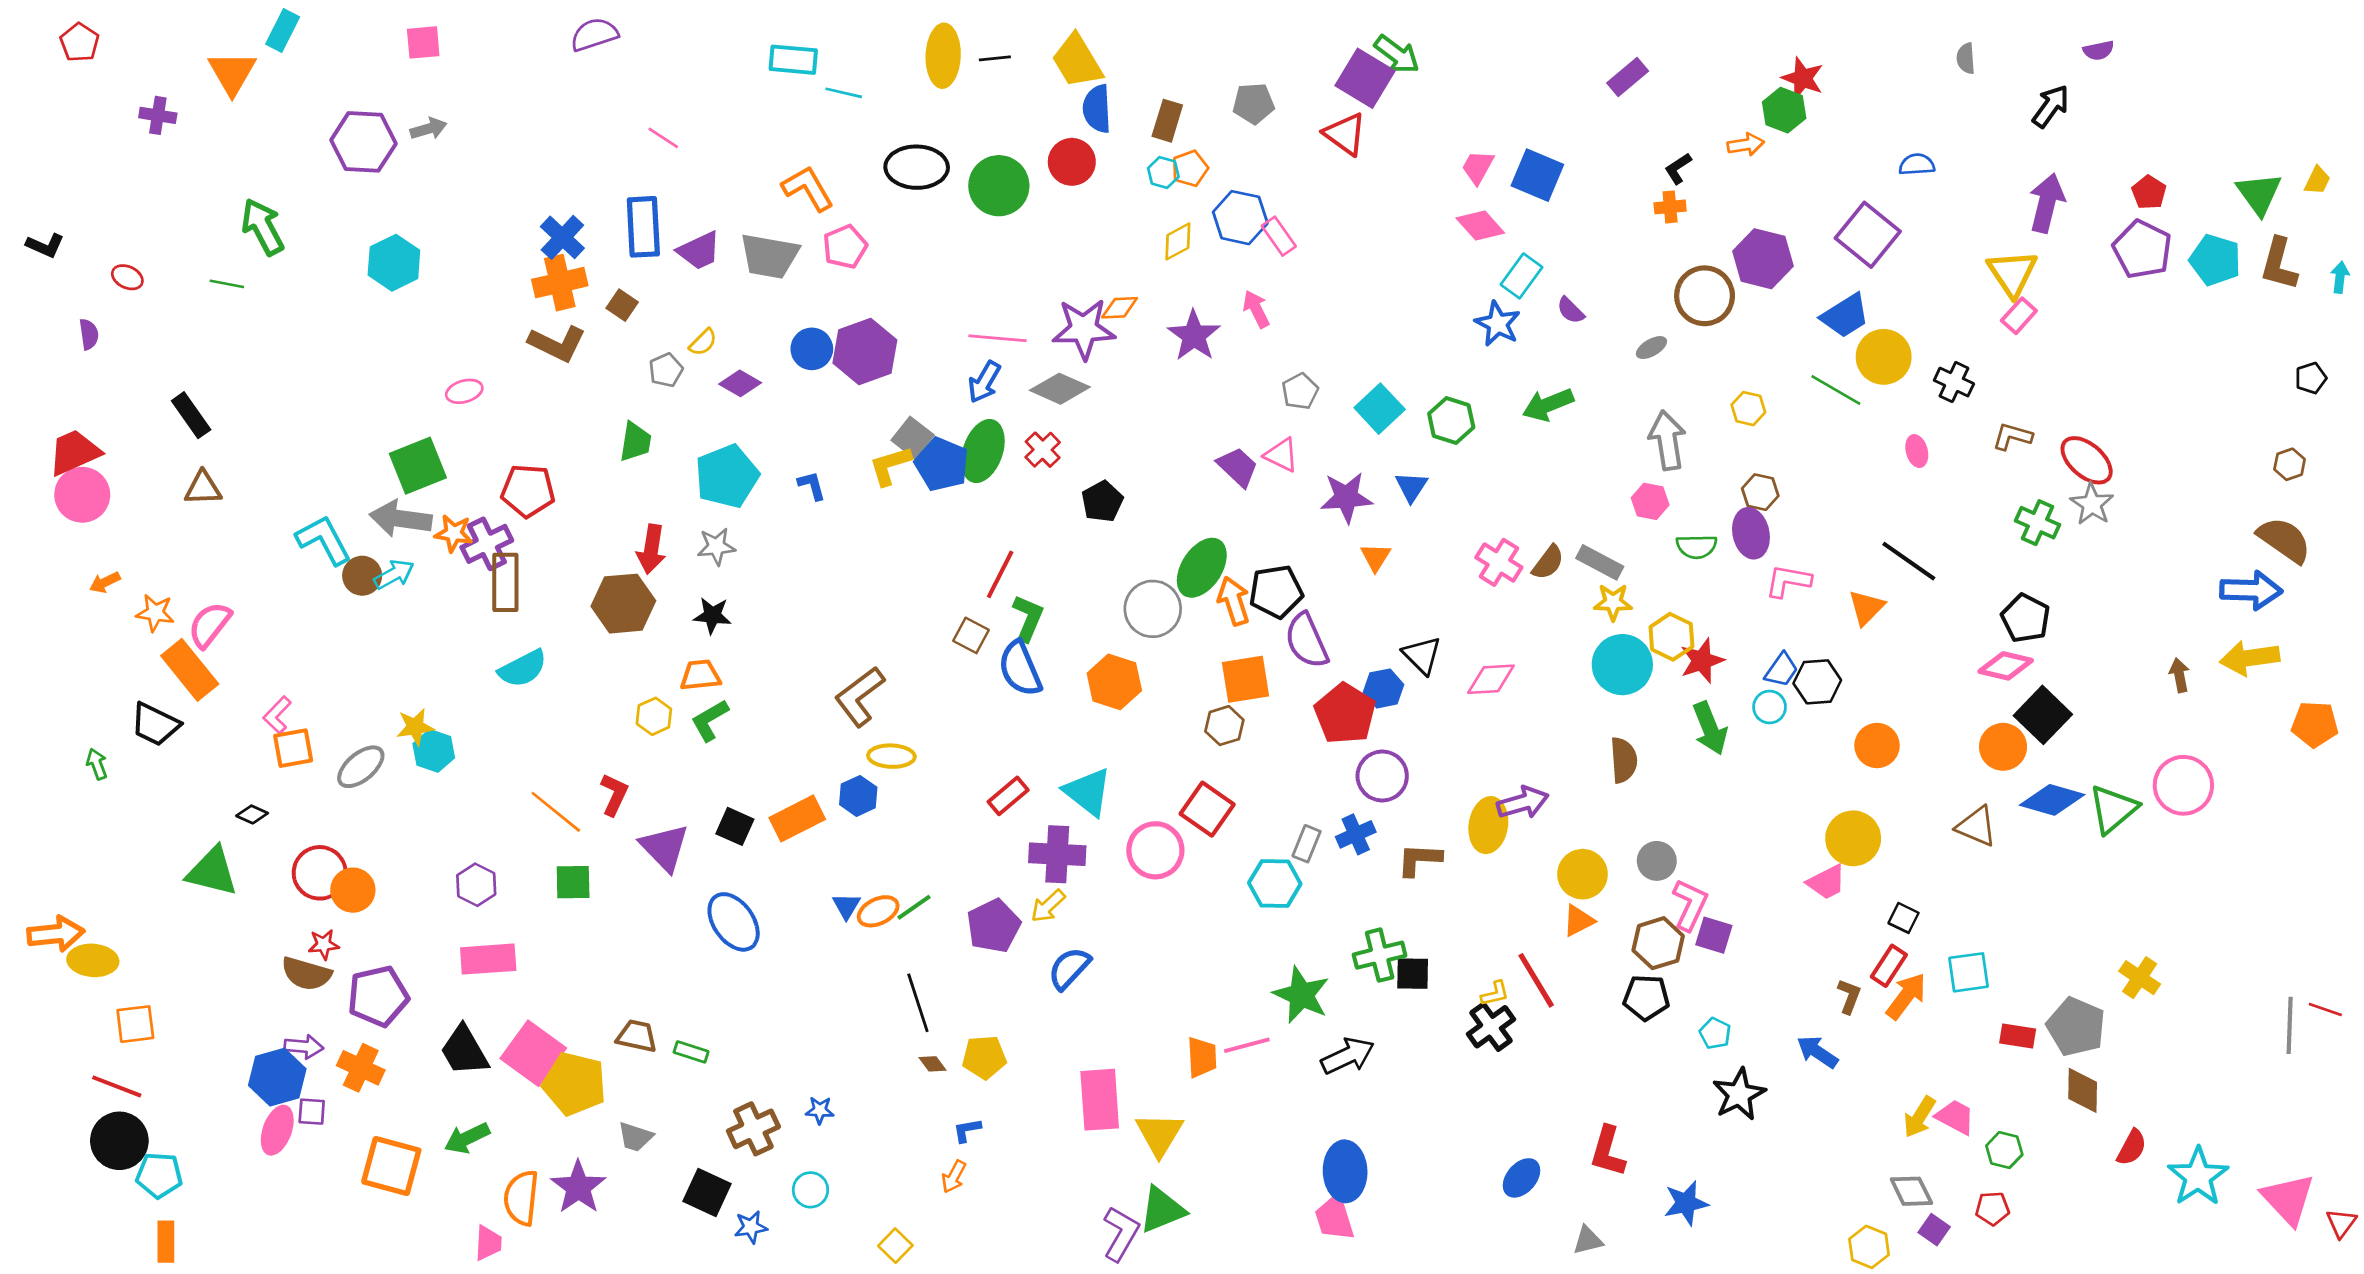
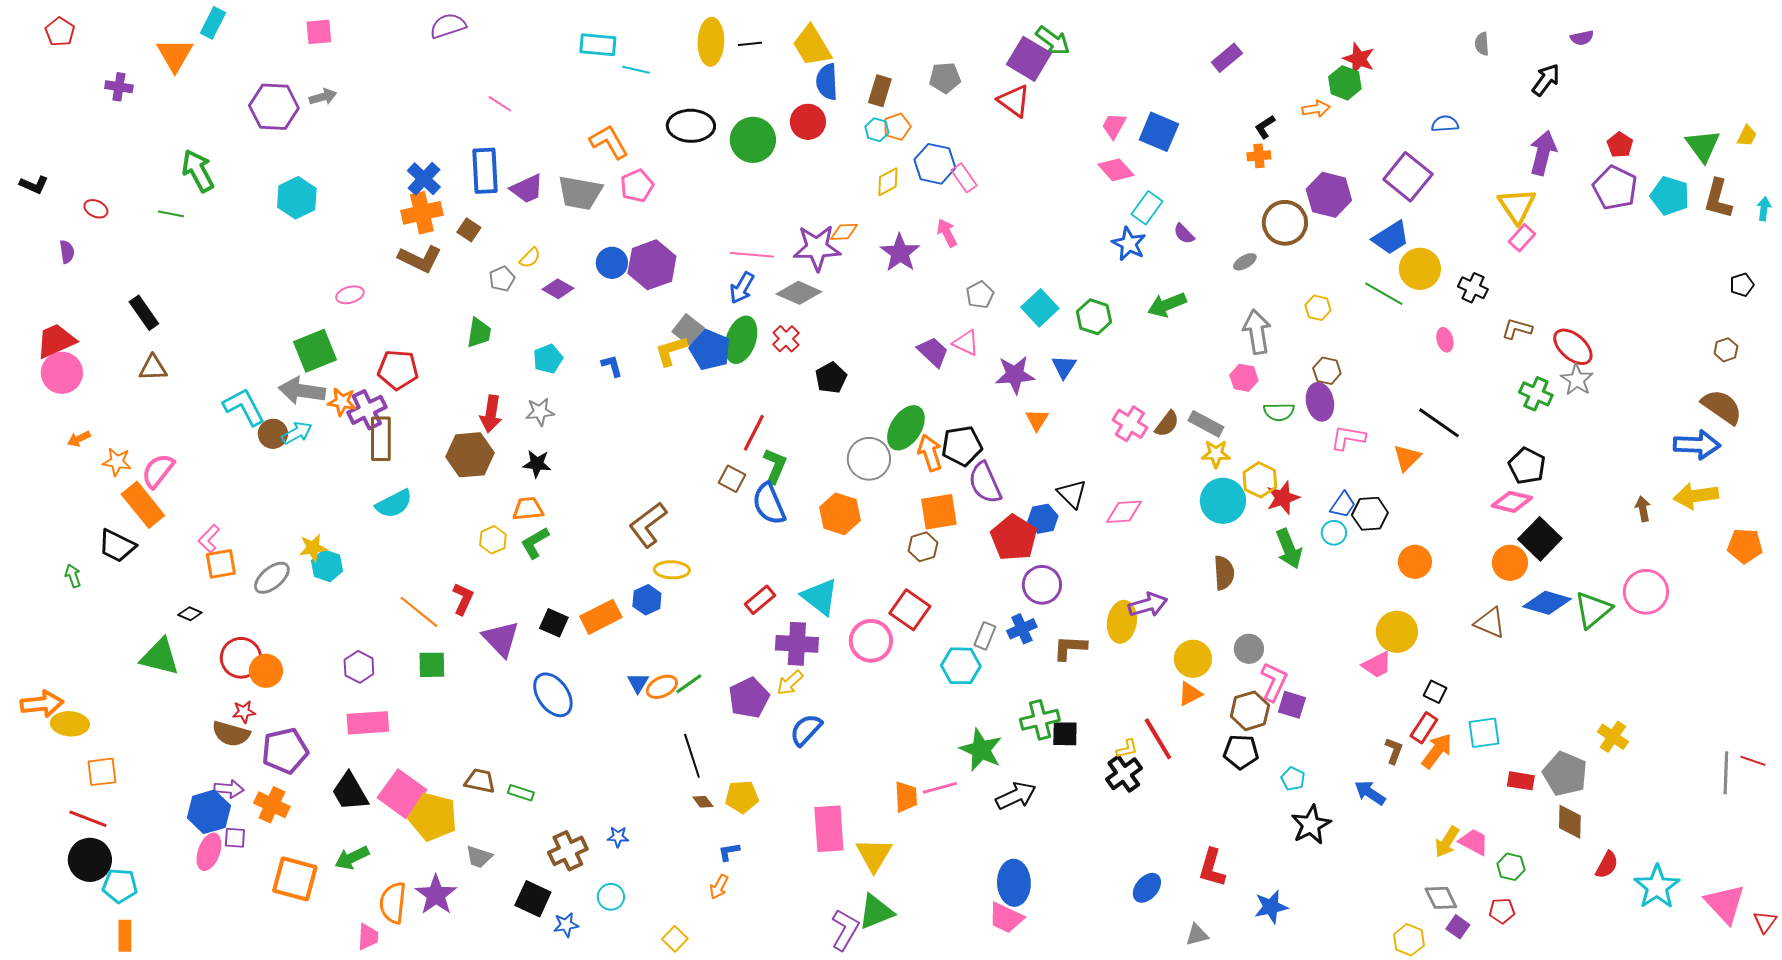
cyan pentagon: (727, 476) -> (548, 359), size x0.6
pink trapezoid: (1334, 1218) -> (1006, 918), turned -48

